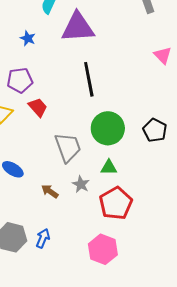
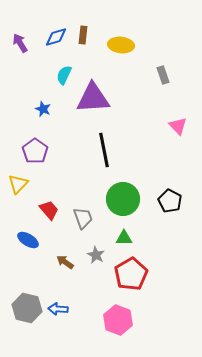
purple pentagon: (20, 80) -> (35, 151), turned -30
red trapezoid: (38, 107) -> (49, 210), moved
gray trapezoid: (68, 147) -> (83, 218), size x0.7
blue arrow: (43, 238) -> (58, 309), turned -108

